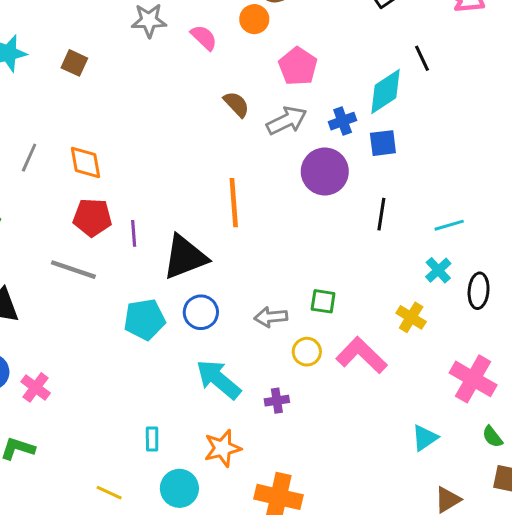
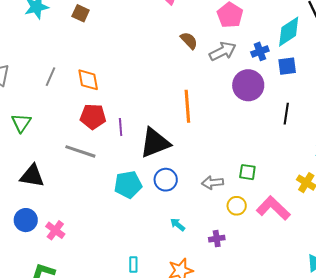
cyan arrow: (218, 379) -> (178, 225), size x0.5

